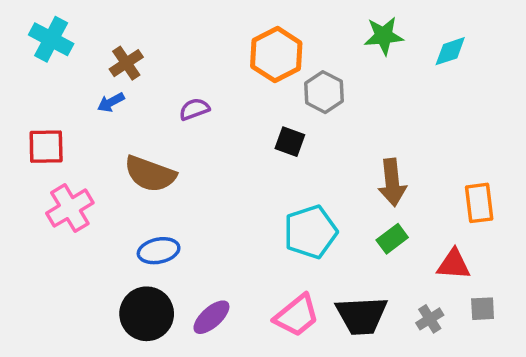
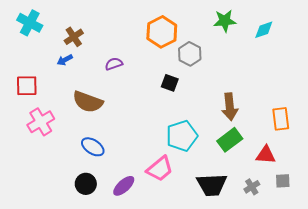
green rectangle: (392, 239) -> (230, 140), size x1.4
blue ellipse: (159, 251) -> (93, 147), turned 45
black circle: (147, 314) -> (86, 184), size x0.7
pink trapezoid: (297, 315) -> (160, 169), moved

